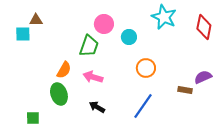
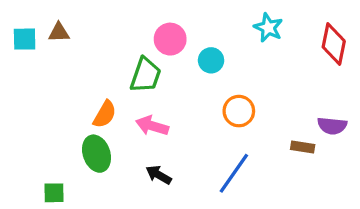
cyan star: (164, 17) -> (268, 28), size x0.7
cyan square: (23, 34) -> (25, 39), moved
purple semicircle: (203, 77) -> (332, 126), turned -150

